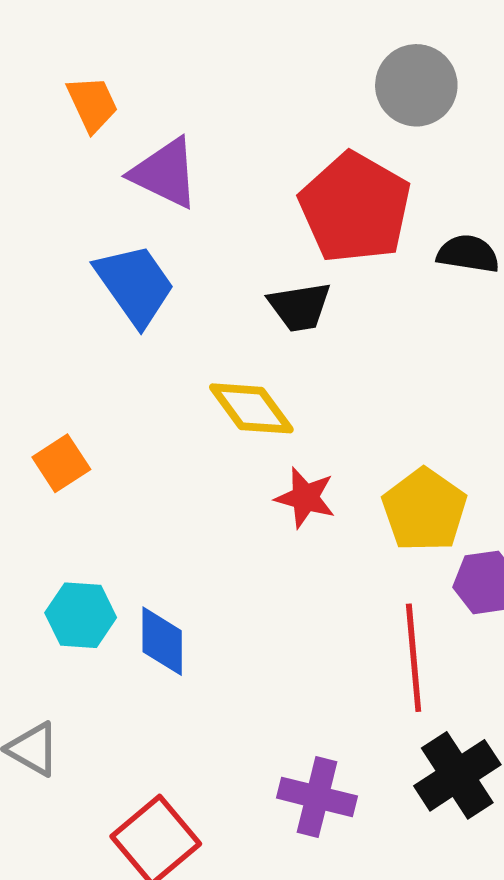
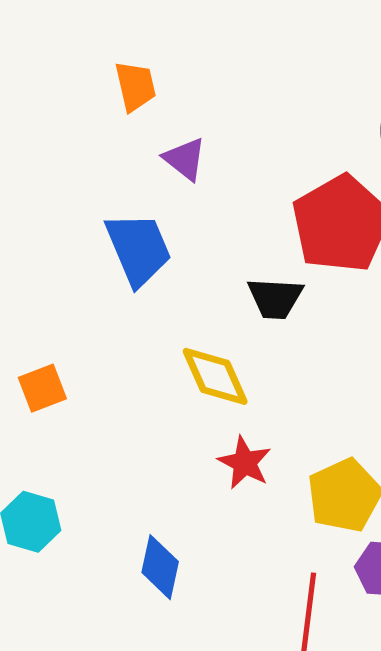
purple triangle: (165, 173) -> (185, 159), size x0.7
blue diamond: (162, 641) -> (160, 567), moved

